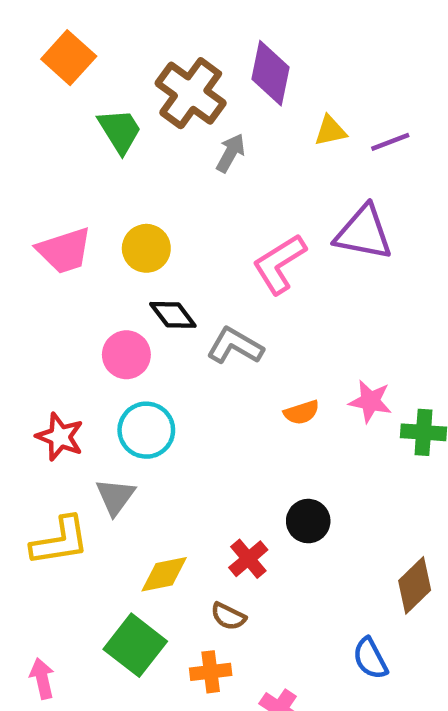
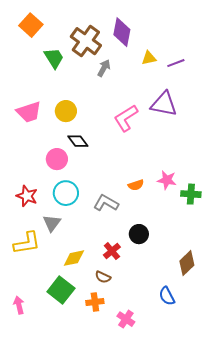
gray L-shape: (235, 346) -> (106, 203), moved

